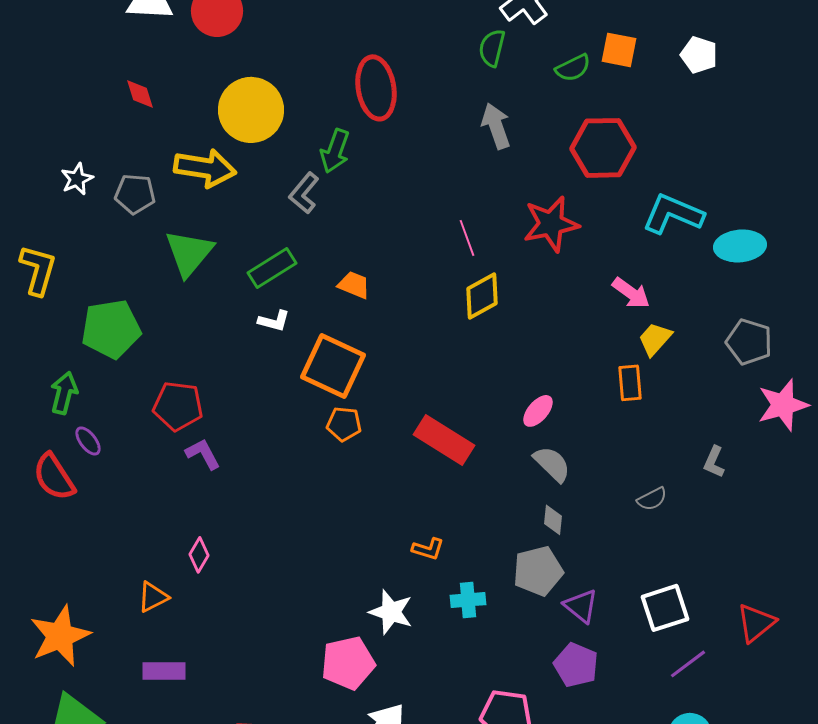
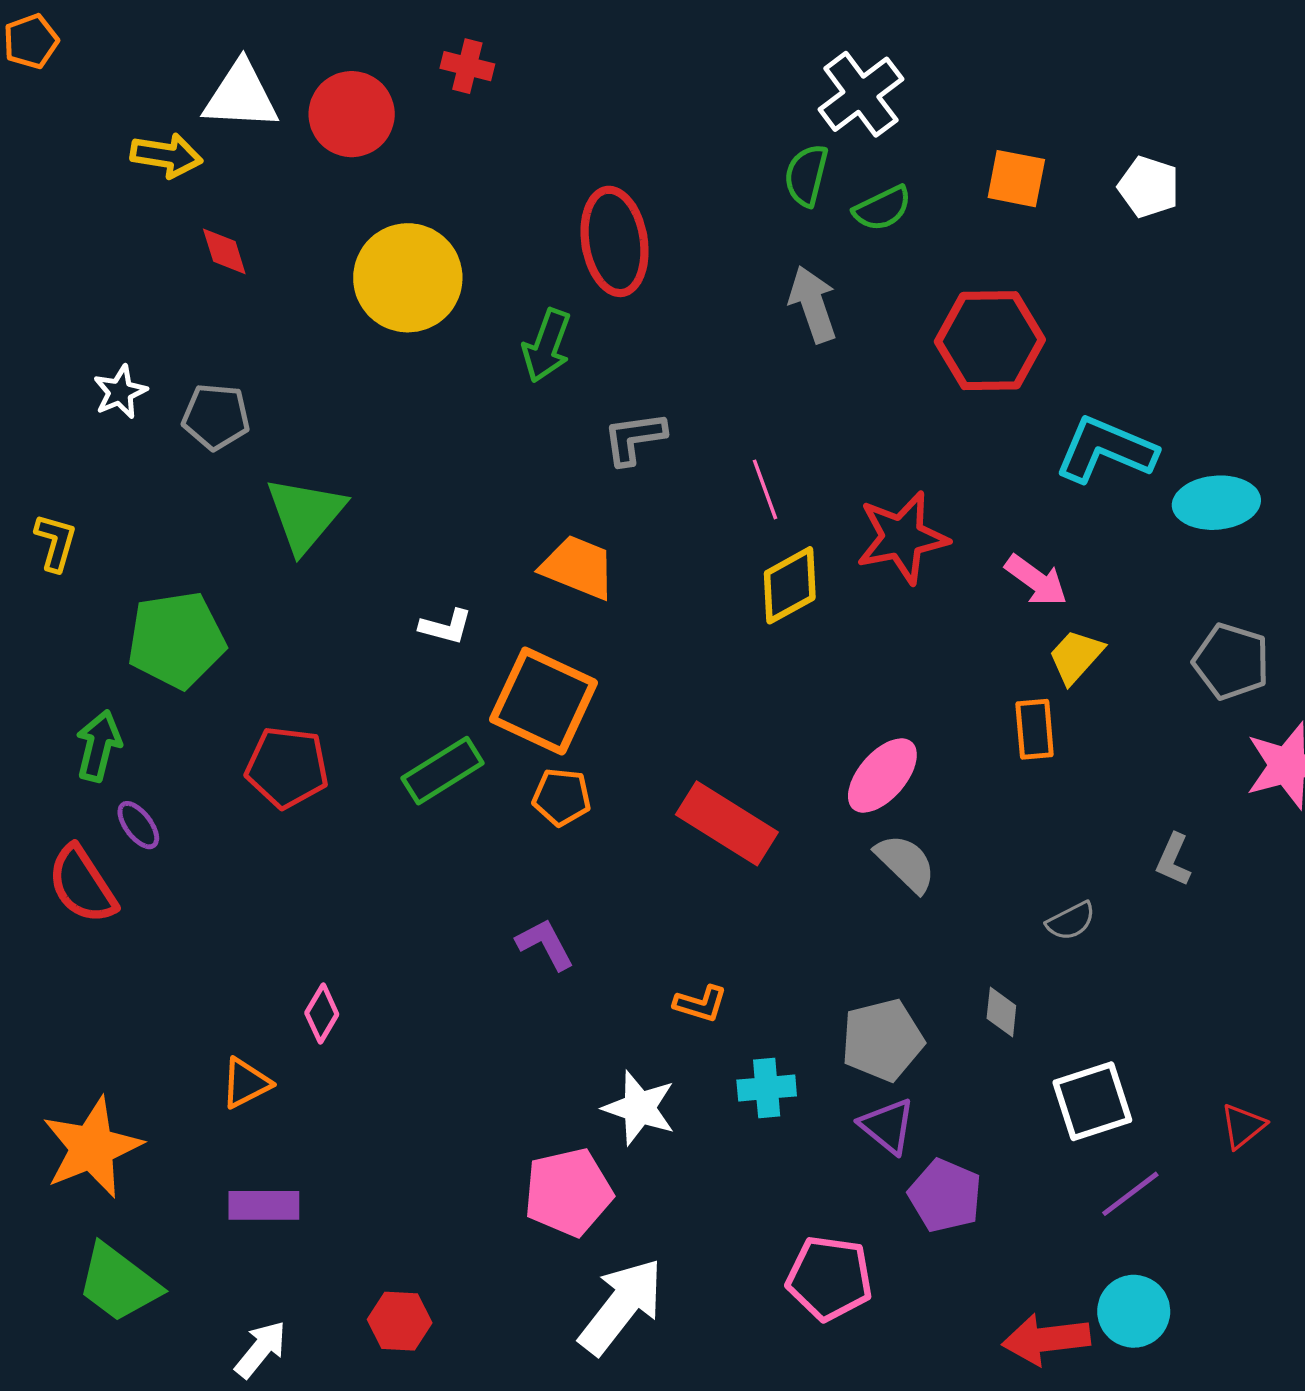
green semicircle: (573, 68) -> (882, 208), moved
yellow arrow: (205, 168) -> (166, 155), moved, size x0.7
gray L-shape: (304, 193) -> (634, 438), moved, turned 42
red star: (551, 224) -> (902, 537), moved
green rectangle: (272, 268) -> (443, 771), moved
yellow L-shape: (38, 270) -> (56, 542), size x0.7
orange trapezoid: (354, 285) -> (578, 567), size x1.4
pink ellipse: (538, 411) -> (882, 775), size x1.4
purple L-shape: (203, 454) -> (545, 944), moved
gray diamond: (553, 520) -> (1001, 1012), moved
purple triangle: (581, 606) -> (887, 1126), moved
red triangle: (756, 623) -> (1243, 1126), size x0.7

